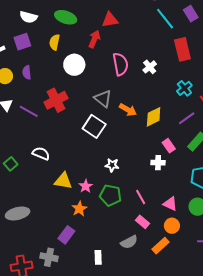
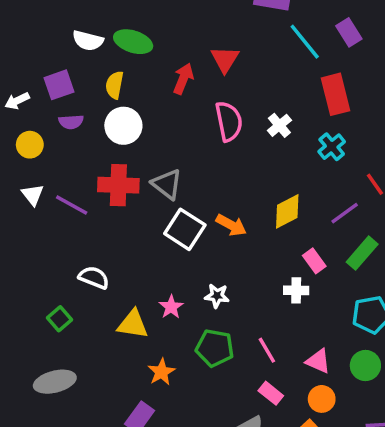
white semicircle: (28, 17) -> (88, 41), moved
red triangle: (110, 20) -> (225, 59), moved, turned -48
white circle: (74, 65) -> (123, 126), moved
purple semicircle: (27, 72) -> (71, 122), moved, turned -88
cyan cross: (184, 88) -> (332, 147), moved
gray triangle: (103, 99) -> (167, 184), moved
red cross: (56, 100) -> (118, 185), turned 30
orange arrow: (128, 110) -> (231, 225), moved
green square: (11, 164) -> (59, 319), moved
pink star: (86, 186) -> (171, 307), moved

